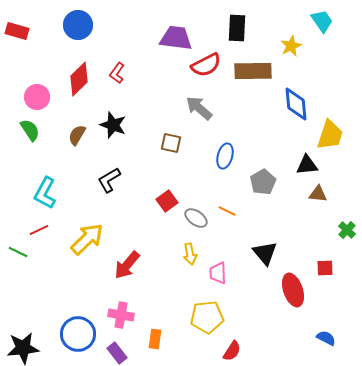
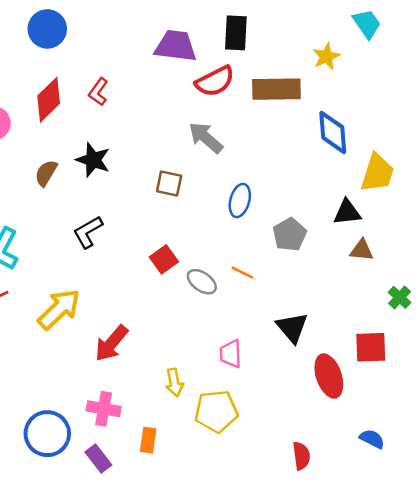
black rectangle: (237, 28) -> (236, 33), moved
yellow arrow: (190, 254) -> (174, 383), moved
red square: (325, 268) -> (371, 347), size x1.5
red semicircle: (232, 351) -> (301, 456), moved, turned -40

